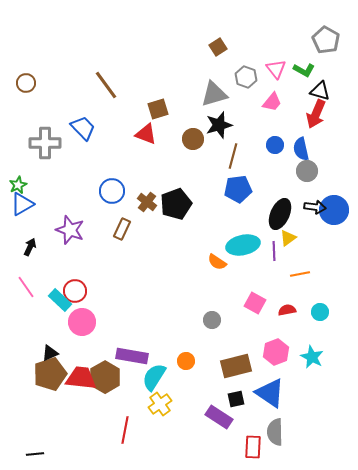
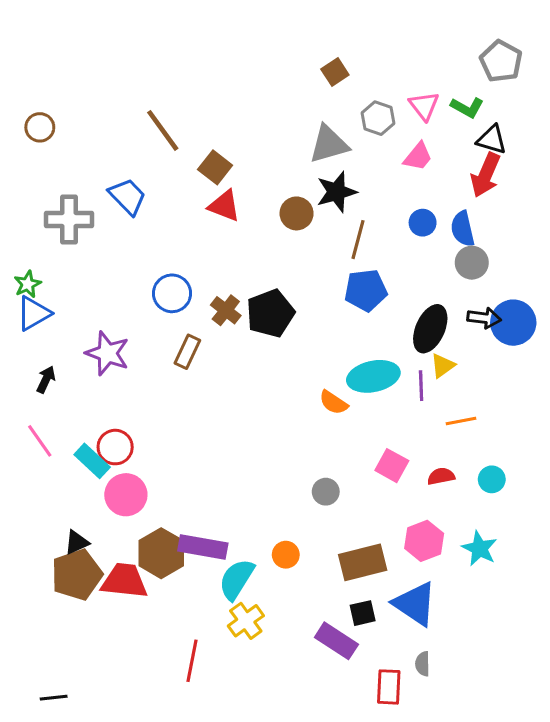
brown square: (158, 109) -> (215, 167), moved, turned -35
brown hexagon: (105, 377) -> (161, 553), moved
gray semicircle: (275, 432) -> (423, 664), size x0.6

